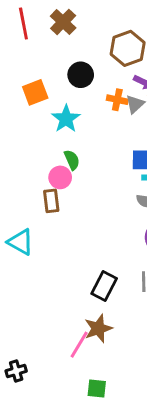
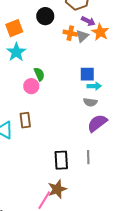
cyan star: (66, 119) -> (16, 52), moved
brown rectangle: (51, 201) -> (25, 120), moved
black rectangle: (104, 286) -> (61, 160), turned -30

